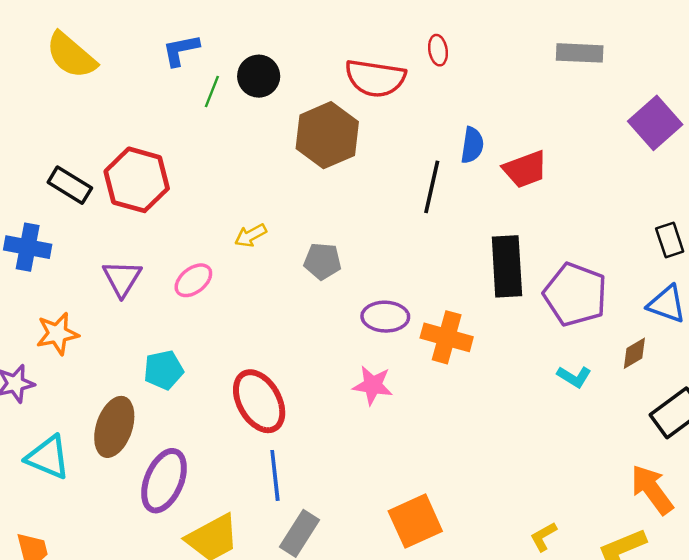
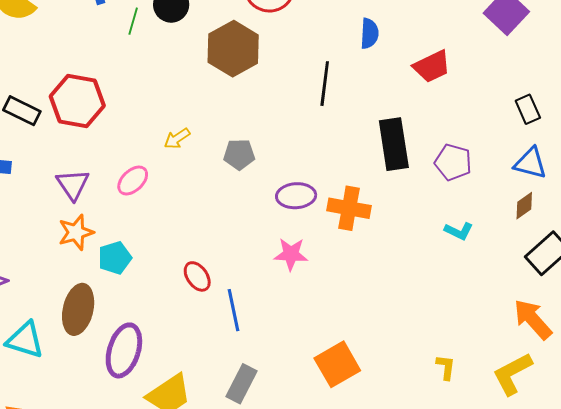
blue semicircle: (472, 145) -> (369, 33), moved
red trapezoid: (525, 169) -> (432, 66), moved
purple pentagon: (575, 295) -> (453, 162), size x0.7
orange star: (57, 334) -> (76, 232), moved
brown diamond: (634, 353) -> (524, 206), moved
red ellipse: (259, 401) -> (197, 276), size x0.6
blue line: (275, 475) -> (233, 310), moved
yellow L-shape: (543, 537) -> (446, 367), turned 132

